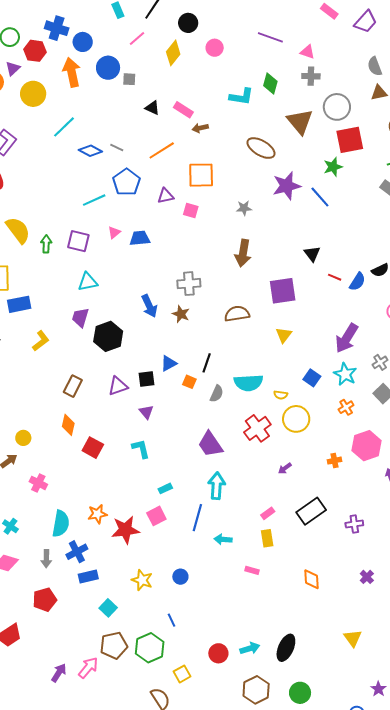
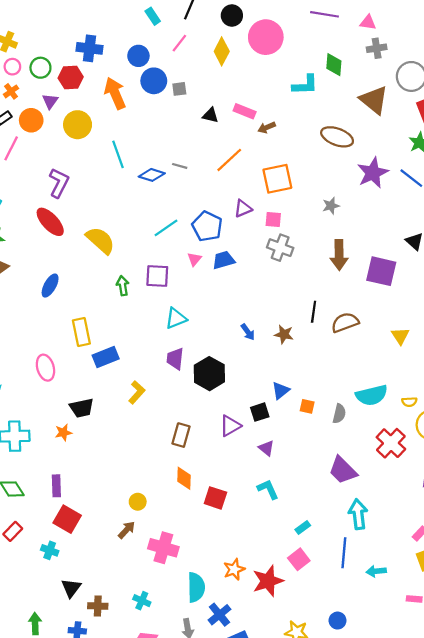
blue circle: (83, 42) -> (138, 56), moved
pink circle: (215, 48) -> (266, 37), size x1.8
cyan line: (64, 127) -> (118, 154), turned -55
blue pentagon: (126, 182) -> (207, 226), moved
yellow semicircle: (18, 230) -> (100, 240), moved
gray cross: (189, 284) -> (280, 248), moved, turned 35
purple square: (283, 291) -> (381, 271), moved, turned 32
blue arrow: (149, 306) -> (248, 332), size x0.7
black line: (207, 363) -> (314, 312), moved
pink cross: (38, 483) -> (163, 548), size x1.5

